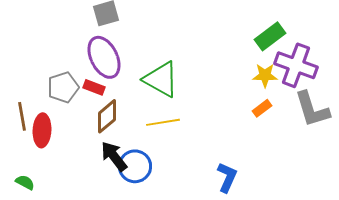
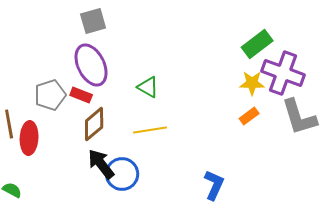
green triangle: (161, 79) -> (148, 87), size x0.6

